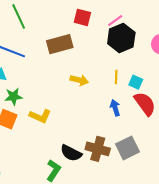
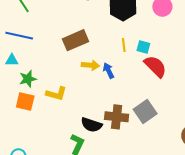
brown rectangle: (60, 44) -> (76, 40), moved
yellow arrow: (79, 80) -> (90, 65), moved
blue arrow: (115, 108) -> (108, 71), moved

